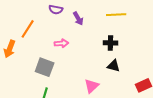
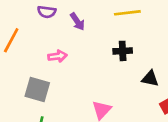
black triangle: (114, 66) -> (150, 79), moved

